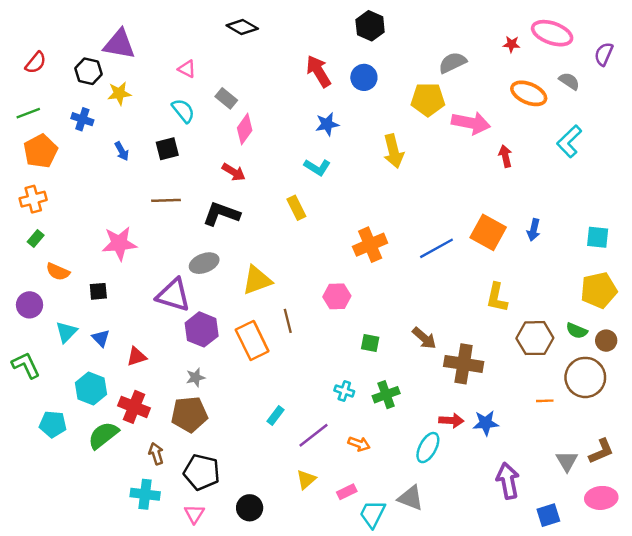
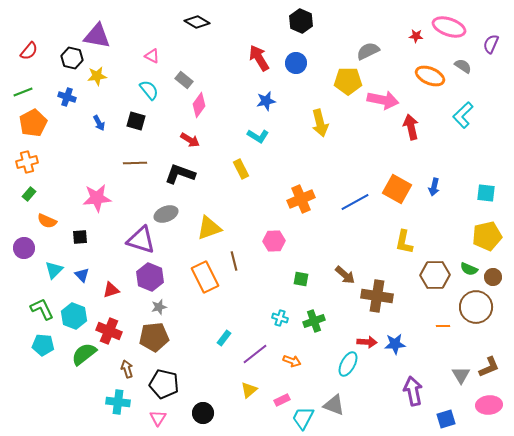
black square: (167, 149) -> (136, 121), turned 30
red arrow: (505, 156) -> (411, 127), size x1.4
purple hexagon: (202, 329) -> (150, 277), moved
green L-shape: (26, 365) -> (42, 309), moved

